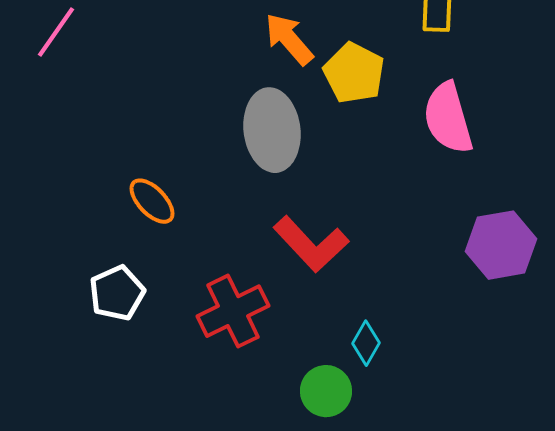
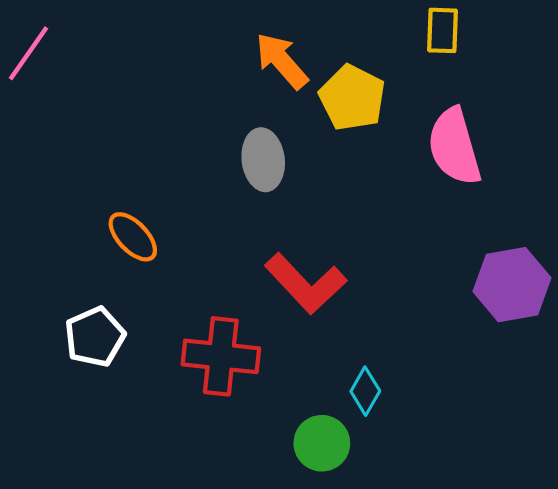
gray ellipse: (272, 130) -> (263, 160), size x0.7
red cross: (233, 311) -> (221, 356), turned 32

